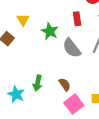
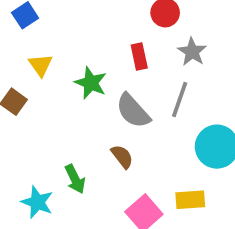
green arrow: (38, 83) -> (75, 179), turned -35
brown semicircle: (65, 85) -> (122, 157), moved

